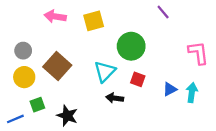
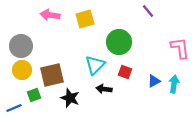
gray circle: (23, 51) -> (21, 46), size x1.5
brown square: (57, 66) -> (52, 75), moved, turned 35
black star: (67, 116) -> (70, 98), moved

